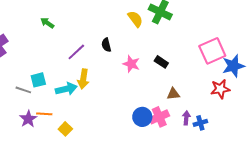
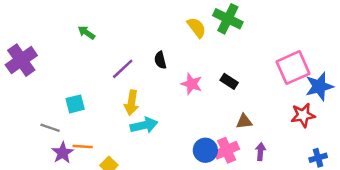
cyan arrow: (66, 89) -> (144, 125), moved
gray line: (23, 90) -> (50, 128), moved
blue cross: (200, 123) -> (318, 158), moved

